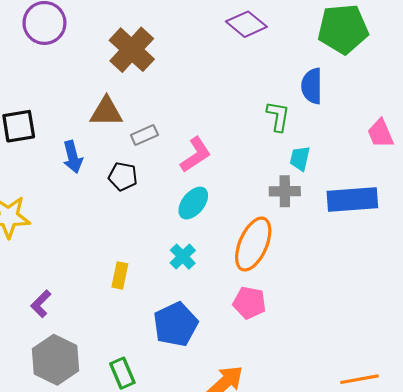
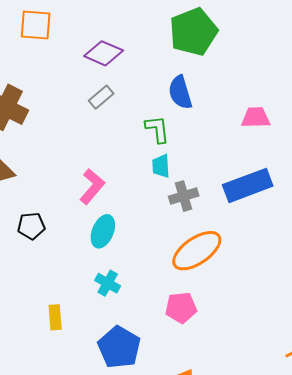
pink trapezoid: (380, 133) -> (256, 117), turned 128
gray rectangle: (144, 135) -> (101, 97), moved
cyan trapezoid: (300, 158) -> (161, 166), moved
orange ellipse: (253, 244) -> (197, 251), moved, turned 48

